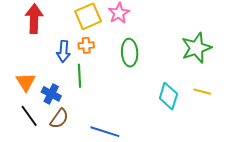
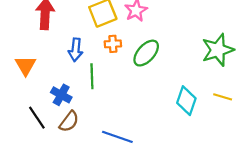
orange cross: (86, 45) -> (113, 44), moved
green ellipse: (130, 53) -> (146, 53), turned 44
orange triangle: (26, 82) -> (25, 65), moved

